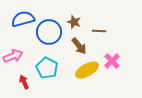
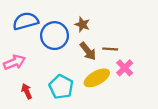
brown line: (99, 31) -> (110, 49), moved
cyan pentagon: (47, 68) -> (61, 87), moved

